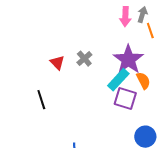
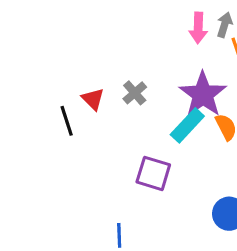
purple square: (125, 99) -> (153, 173), moved
black line: (41, 100) -> (67, 121), moved

